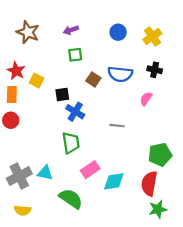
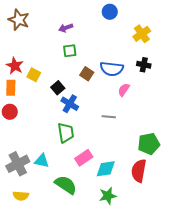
brown star: (28, 32) -> (19, 20), moved
blue circle: (118, 32) -> (110, 12), moved
black square: (62, 94) -> (58, 88), turned -32
pink semicircle: (146, 99) -> (124, 90), moved
green star: (158, 209) -> (108, 196), moved

